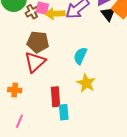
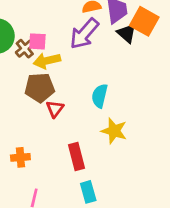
yellow arrow: (55, 14) -> (47, 61), moved
red triangle: (35, 62) -> (55, 109), moved, size x0.6
cyan rectangle: (64, 112) -> (88, 192), moved

